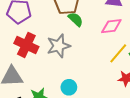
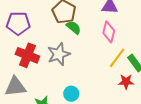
pink diamond: (111, 26) -> (109, 32), turned -65

